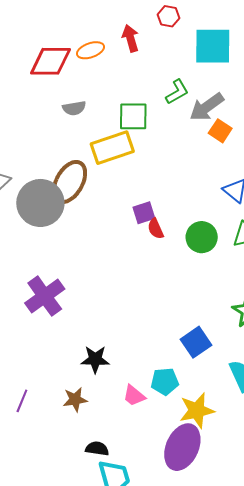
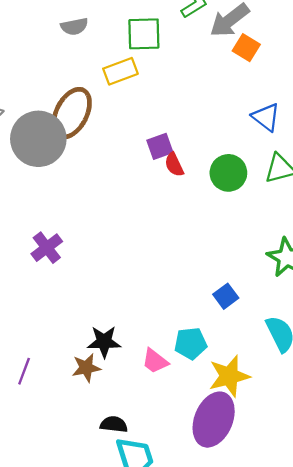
yellow rectangle: (112, 148) -> (120, 71), size x0.7
purple cross: (45, 296) -> (47, 248), size x0.7
blue square: (196, 342) -> (226, 296), size x0.7
black star: (95, 359) -> (104, 342), moved

